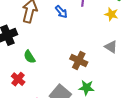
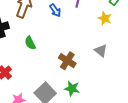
green semicircle: (29, 57) -> (30, 43), moved

